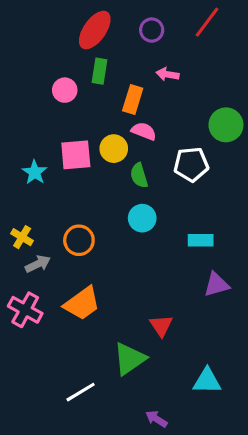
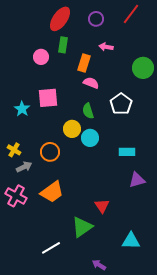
green circle: (226, 125) -> (143, 68), moved
yellow circle: (114, 149) -> (72, 129), moved
white pentagon: (191, 164) -> (121, 104), turned -30

